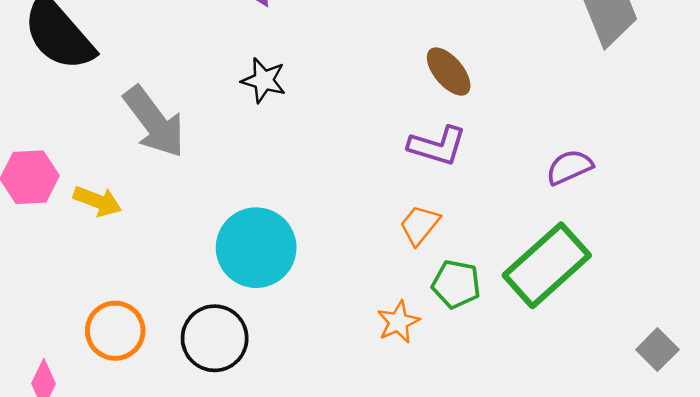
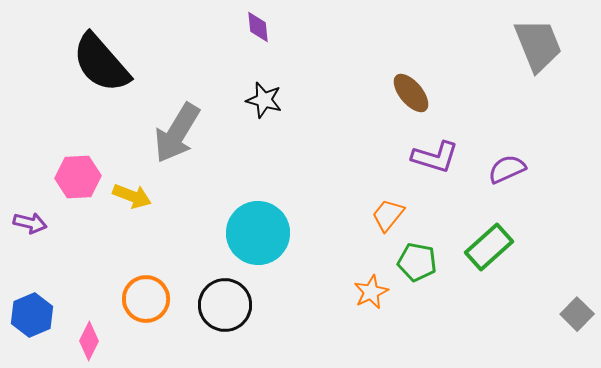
gray arrow: (154, 122) -> (177, 133), turned 68
purple L-shape: (437, 146) -> (435, 157), moved
green rectangle: (547, 265) -> (489, 247), size x0.7

